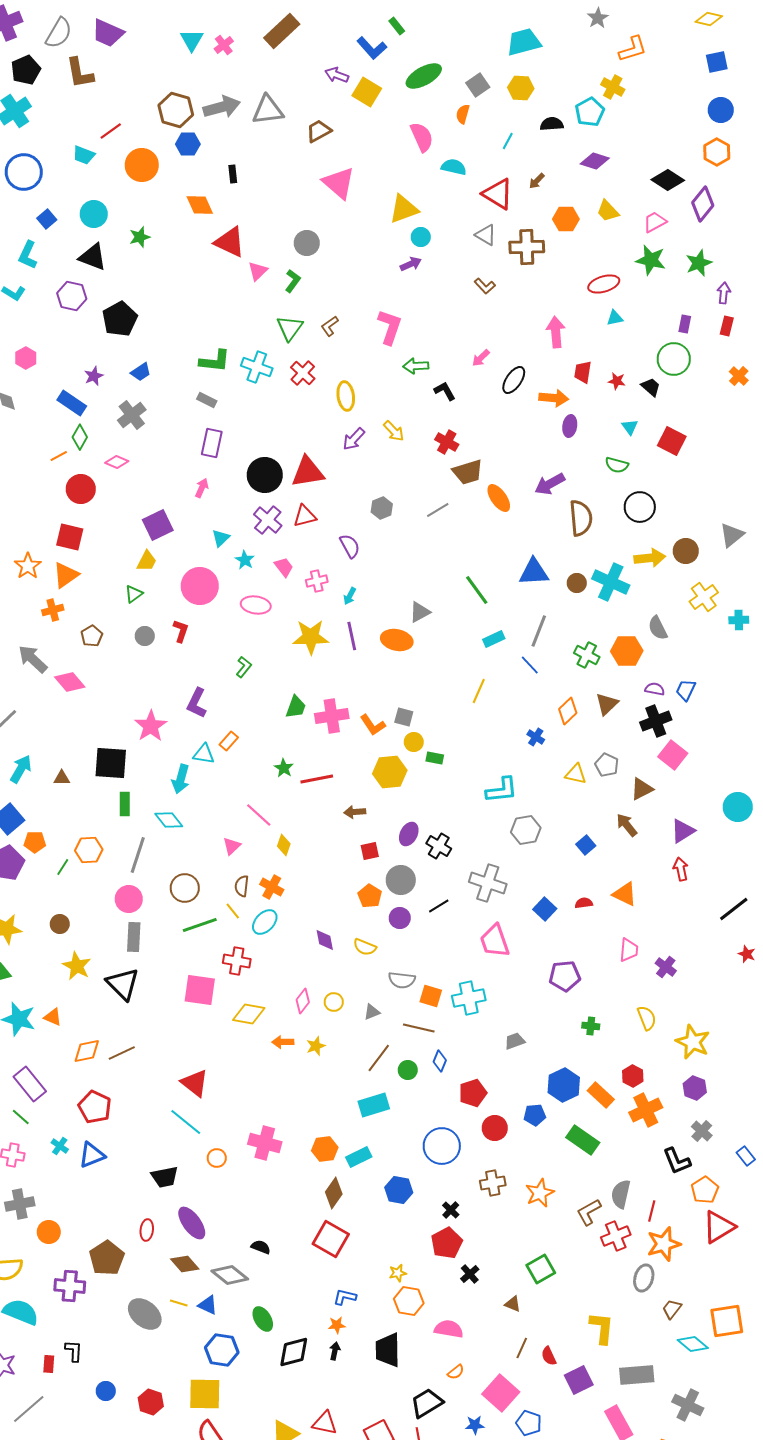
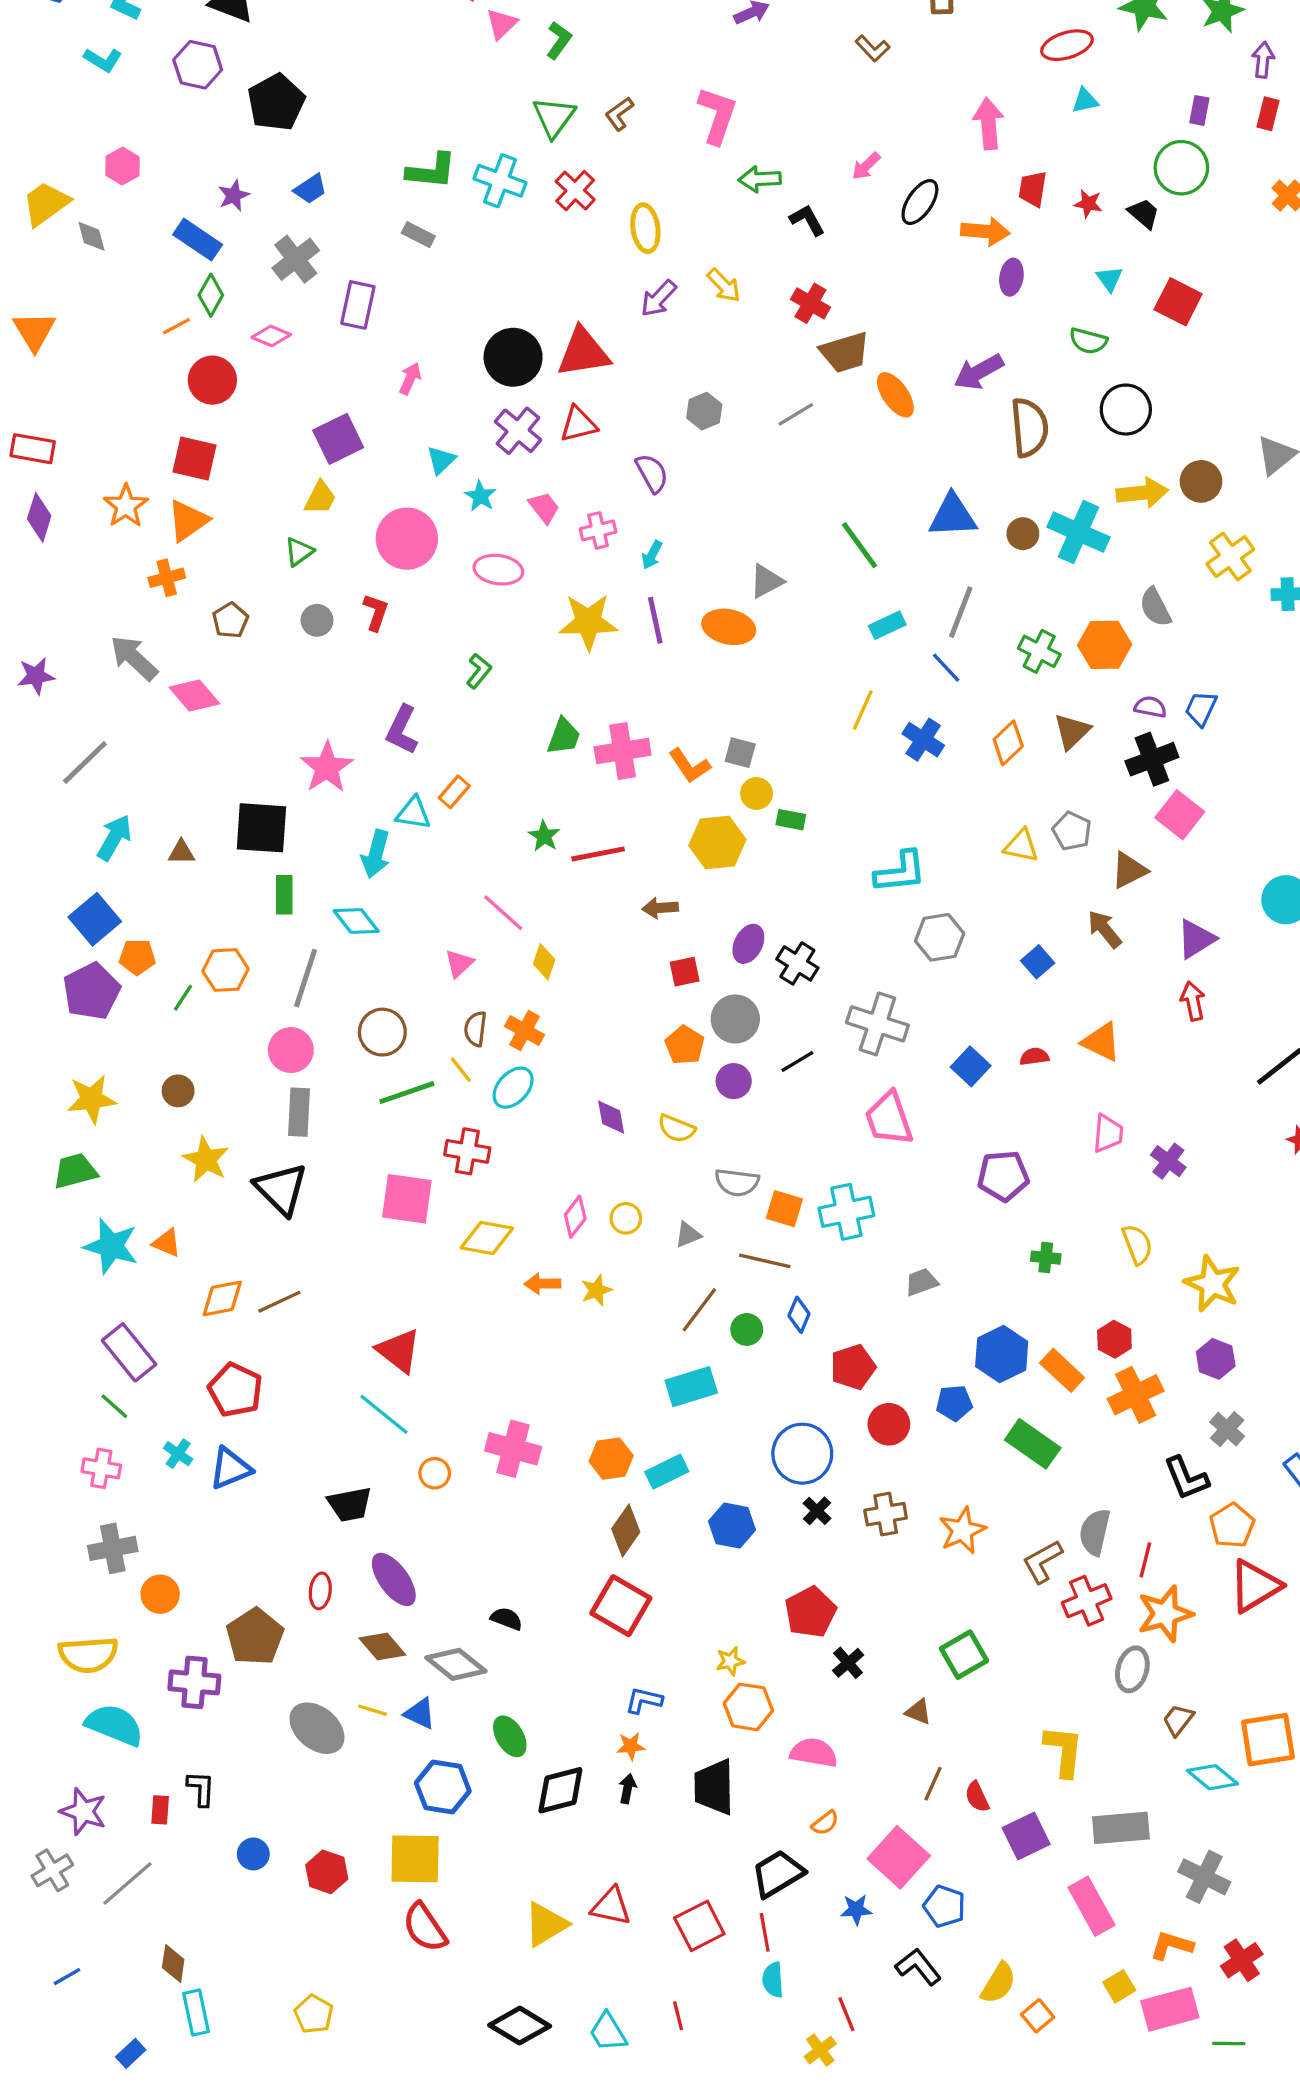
purple rectangle: (212, 443) -> (358, 305), moved
blue cross: (536, 737) -> (923, 740), moved, size x1.4
black cross: (451, 1210) -> (817, 1511), moved

